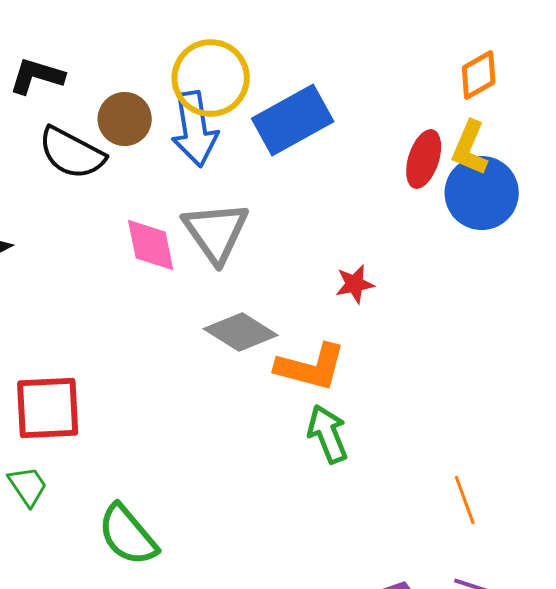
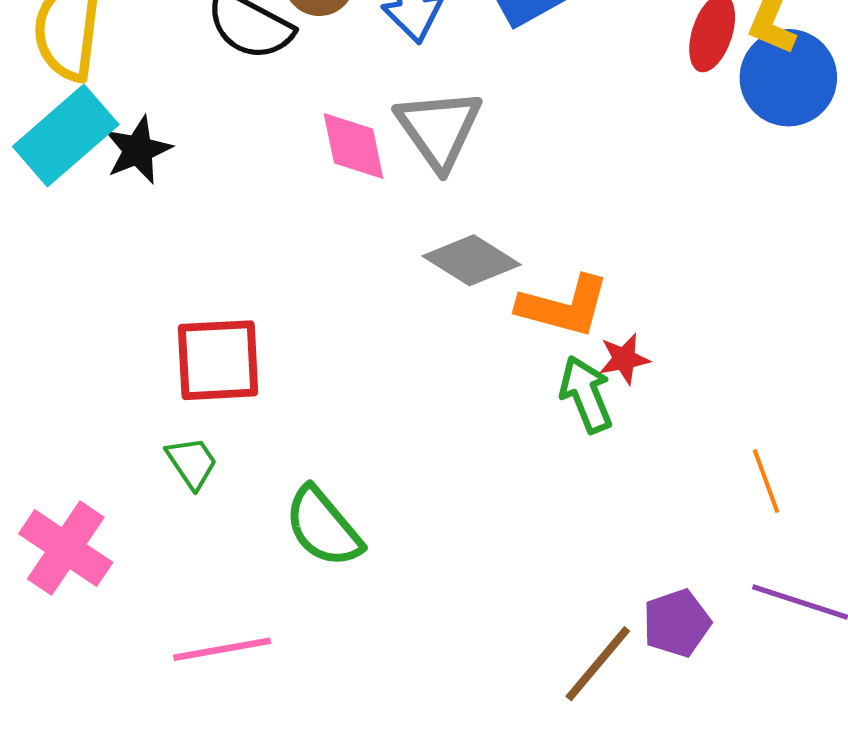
red star: (355, 284) -> (624, 359), moved

